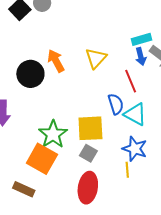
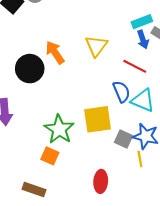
red line: (131, 81) -> (135, 66), turned -35
gray square: (88, 153) -> (123, 139), moved
orange square: (42, 159) -> (50, 156), size x0.6
red ellipse: (88, 188) -> (101, 181), size x0.7

